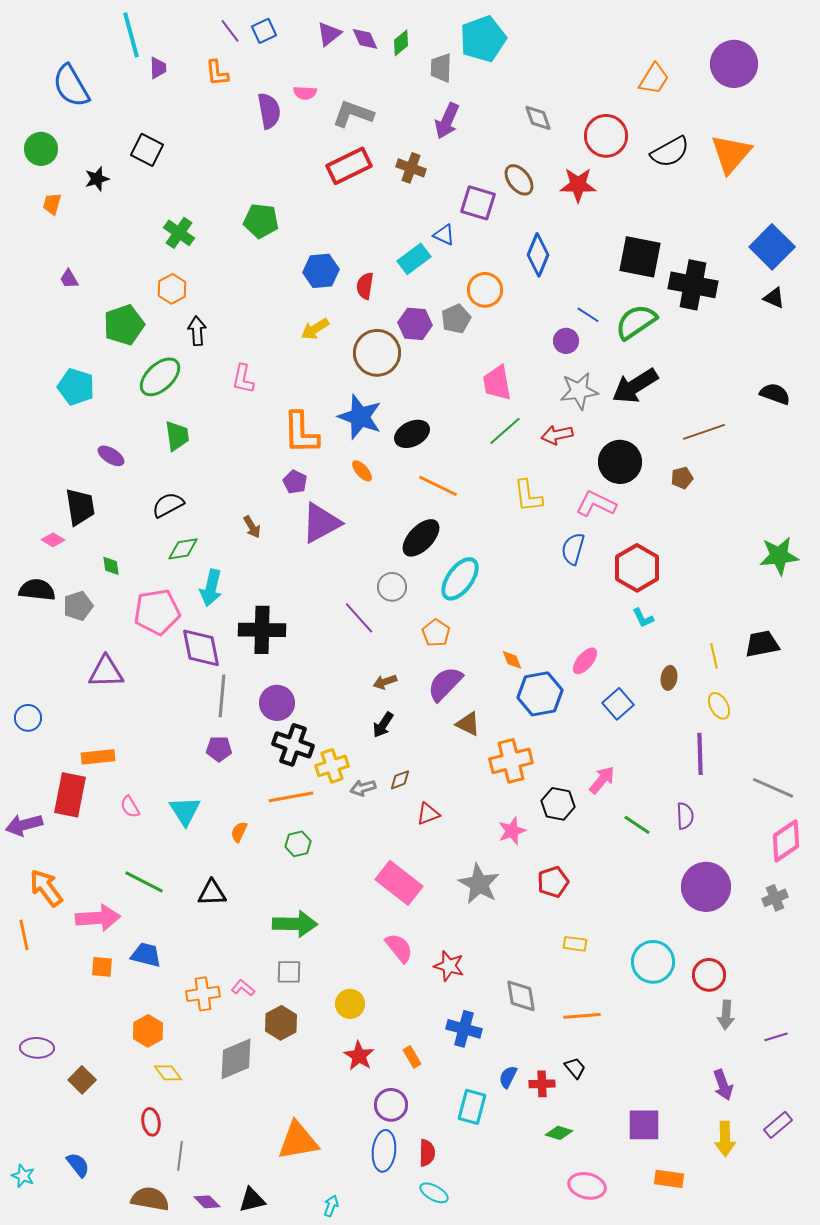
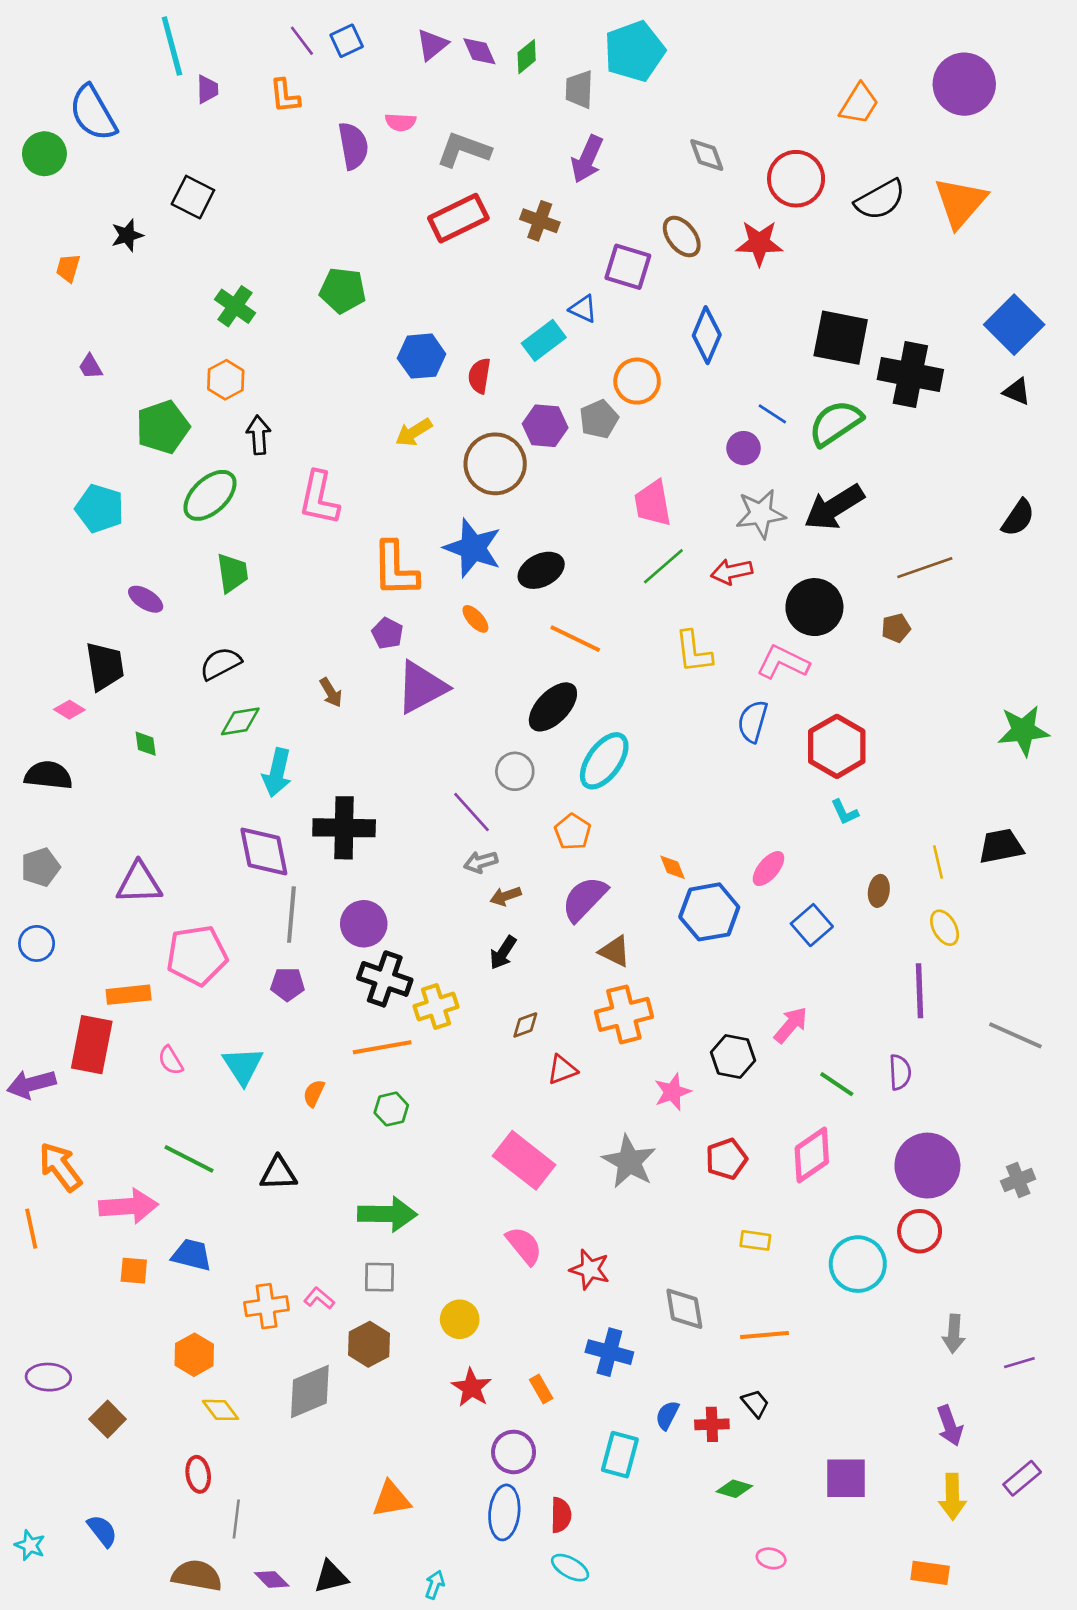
green circle: (41, 149) -> (44, 154), moved
pink L-shape: (243, 379) -> (319, 498), size x1.4
black semicircle: (775, 394) -> (1018, 518), turned 104
gray pentagon: (78, 606) -> (40, 867), moved
pink pentagon: (157, 612) -> (197, 955), moved
orange cross: (511, 761) -> (624, 1014), moved
gray arrow: (363, 788) -> (481, 862), moved
pink diamond: (786, 841) -> (812, 1155), moved
red circle: (709, 975) -> (920, 1231), moved
orange triangle: (298, 1141) -> (391, 1499), size x0.7
orange rectangle: (669, 1179) -> (930, 1573), moved
pink ellipse: (587, 1186) -> (771, 1558), size x0.6

